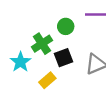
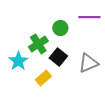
black square: (64, 58) -> (58, 57), turned -30

